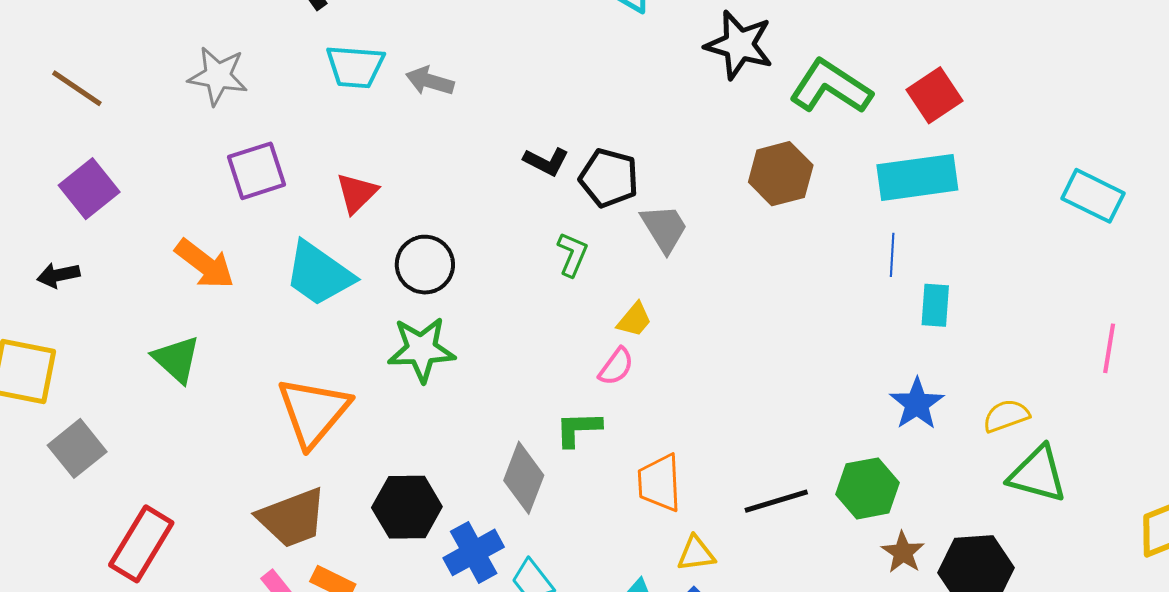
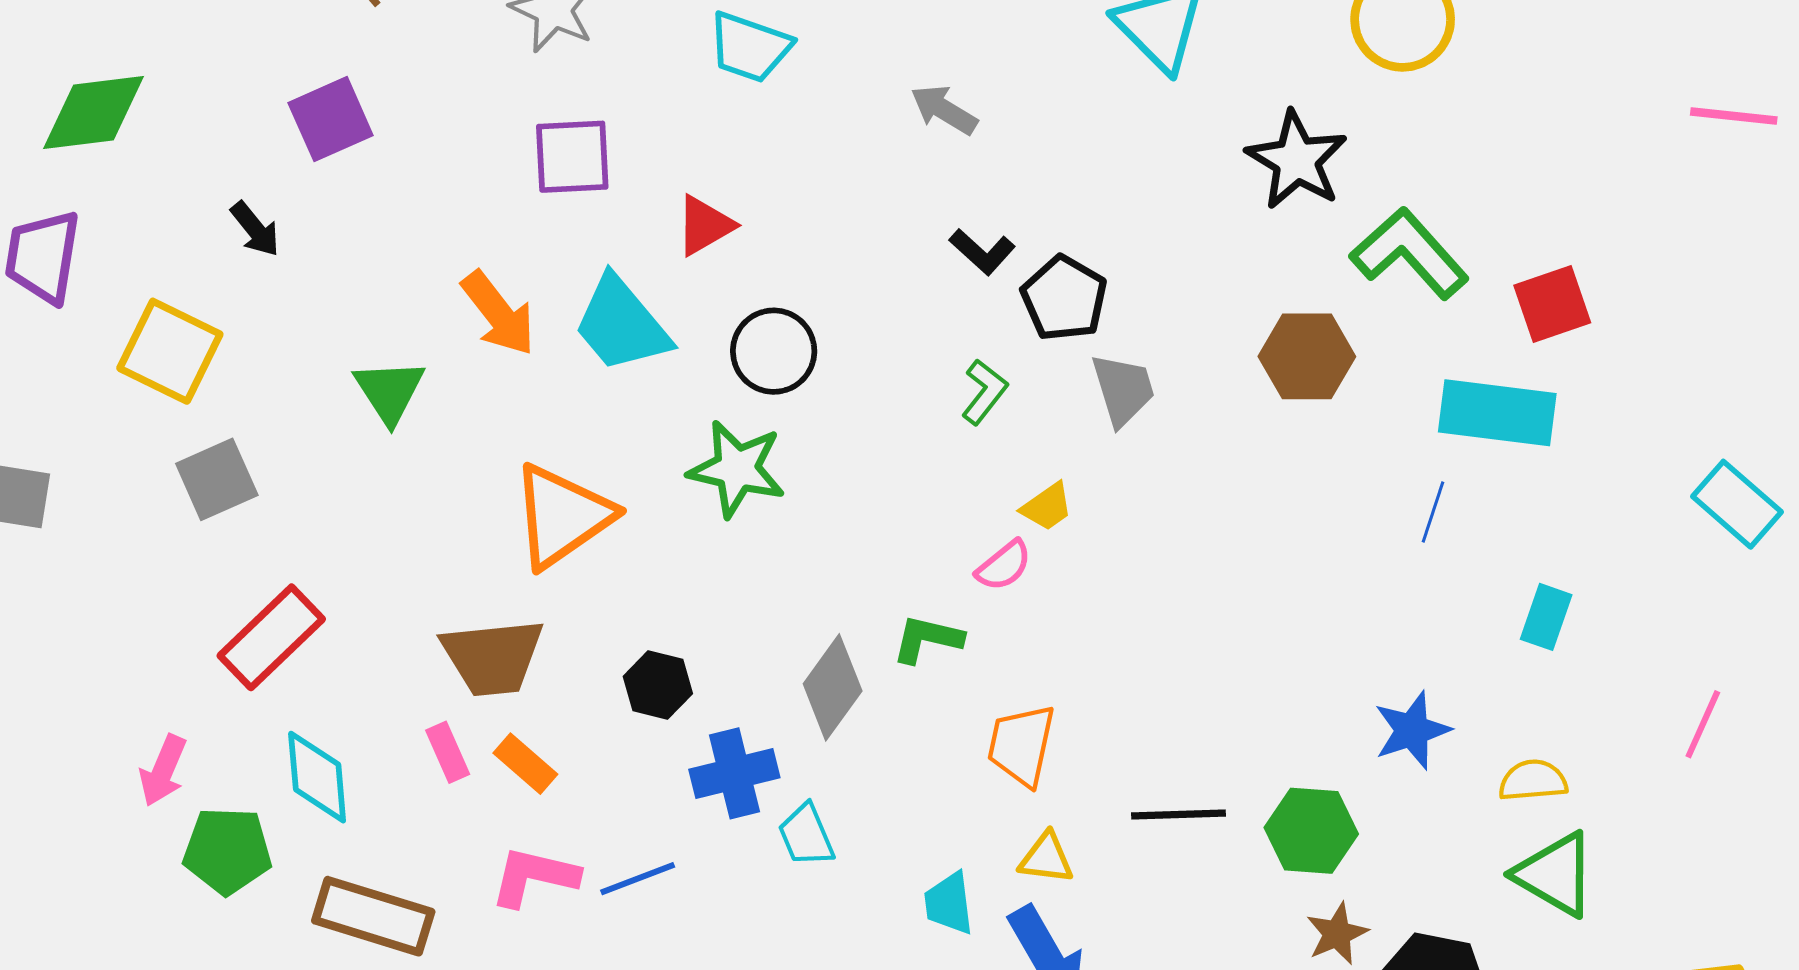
gray arrow: (430, 81) -> (944, 110), moved
orange arrow: (205, 264) -> (498, 313), moved
black arrow: (58, 275) -> (255, 229), turned -132
cyan rectangle: (935, 305) -> (1546, 617), moved
black hexagon: (407, 507) -> (658, 685), size x0.7

